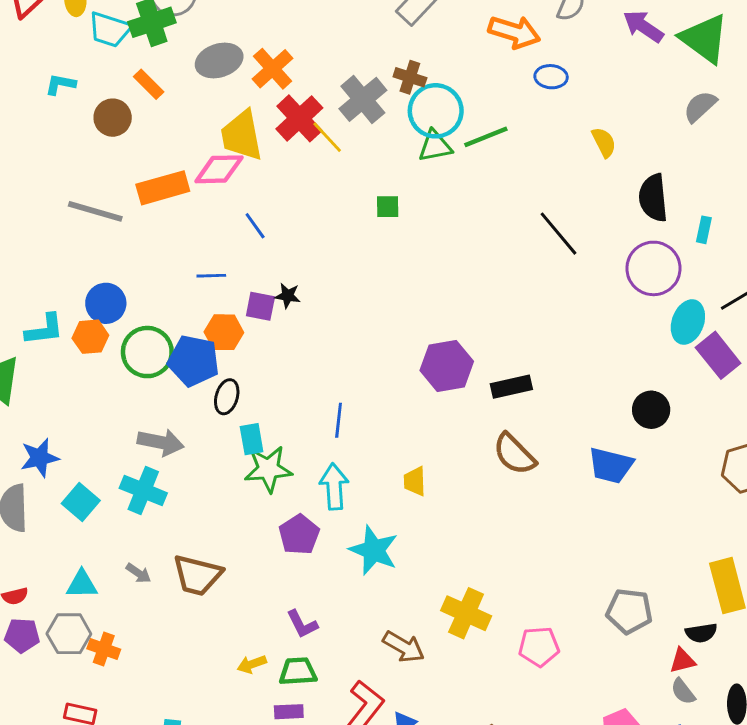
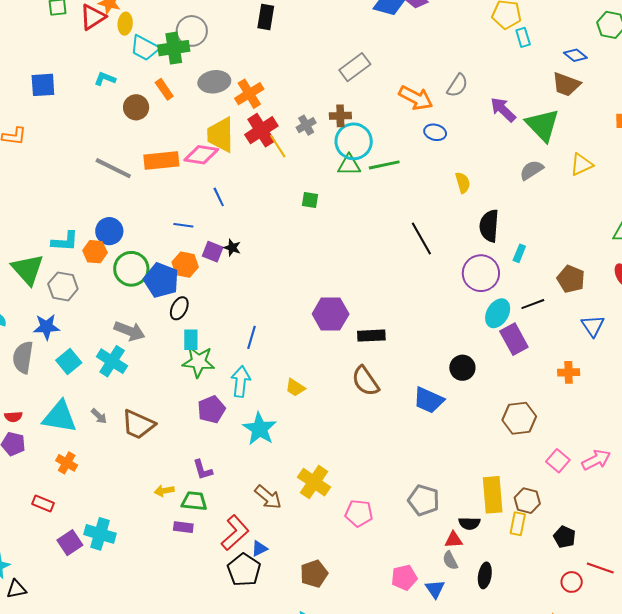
brown cross: (410, 77) -> (340, 116), turned -30
gray cross: (363, 99) -> (306, 125), size x0.6
yellow trapezoid: (415, 481) -> (295, 387), turned -65
cyan triangle: (82, 584) -> (60, 417), size x1.6
gray hexagon: (69, 634) -> (63, 286), moved

